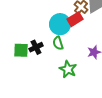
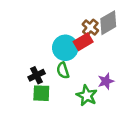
green square: (21, 50) -> (41, 93), moved
green star: (68, 69) -> (87, 96), moved

